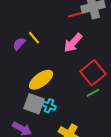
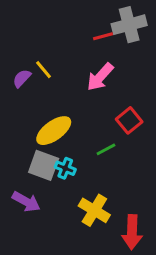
red square: (93, 73) -> (129, 120), size x0.7
green line: (93, 93) -> (106, 149), moved

